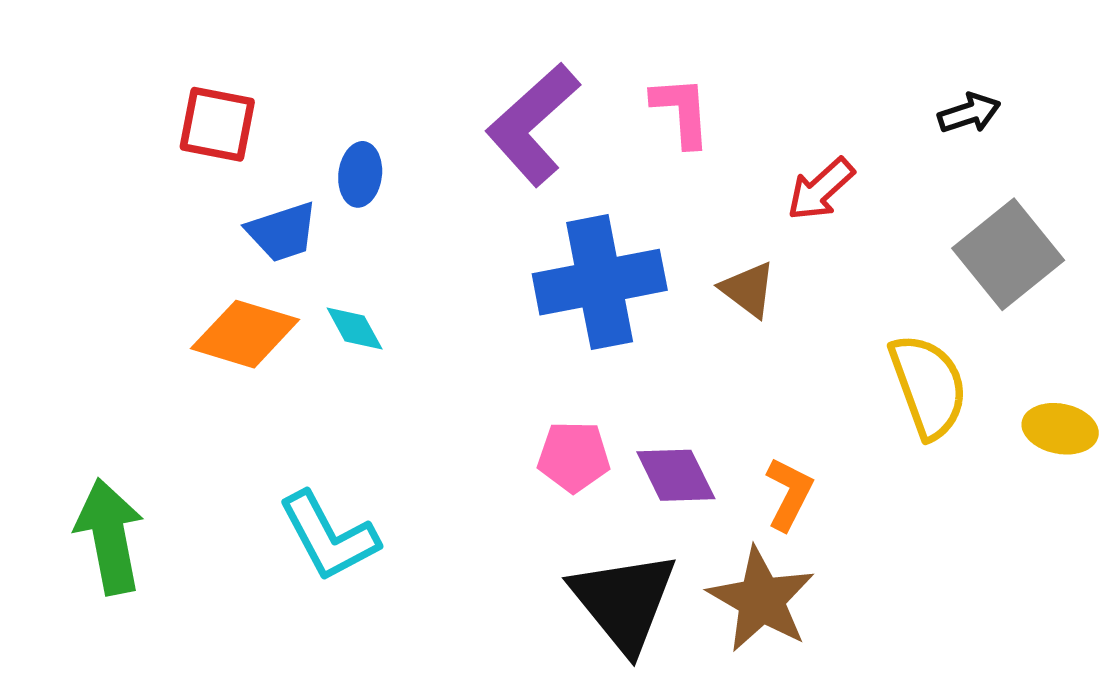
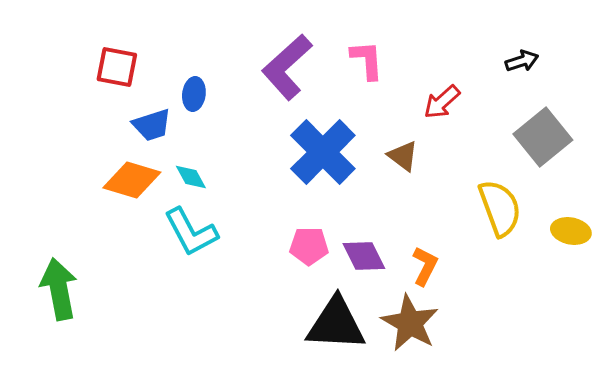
blue cross: (600, 282) -> (323, 152), turned -34
cyan L-shape: (329, 536) -> (191, 232), moved
black triangle: (624, 601) -> (336, 324), turned -48

